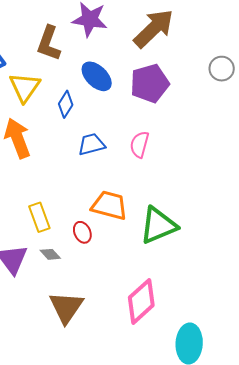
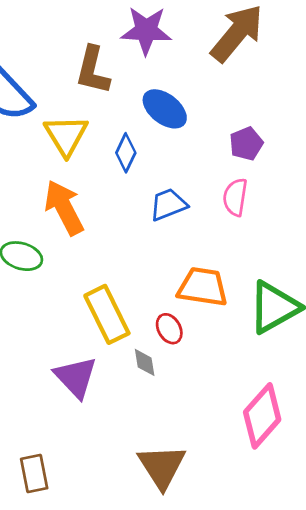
purple pentagon: (150, 83) -> (246, 144), moved, size x0.6
yellow rectangle: (39, 217) -> (107, 314), size x1.4
gray diamond: (50, 254) -> (145, 362), moved, turned 40
brown triangle: (66, 307) -> (162, 466), moved

